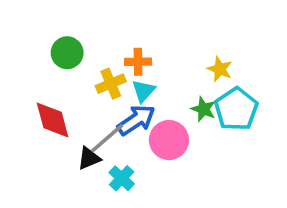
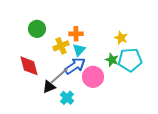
cyan pentagon: (236, 109) -> (130, 60), turned 30

